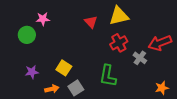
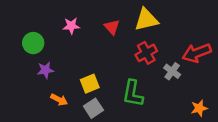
pink star: (43, 19) -> (71, 26), moved
yellow square: (64, 68) -> (90, 84), moved, turned 35
purple star: (32, 72) -> (45, 70), moved
orange arrow: (52, 89) -> (59, 100), moved, turned 40

